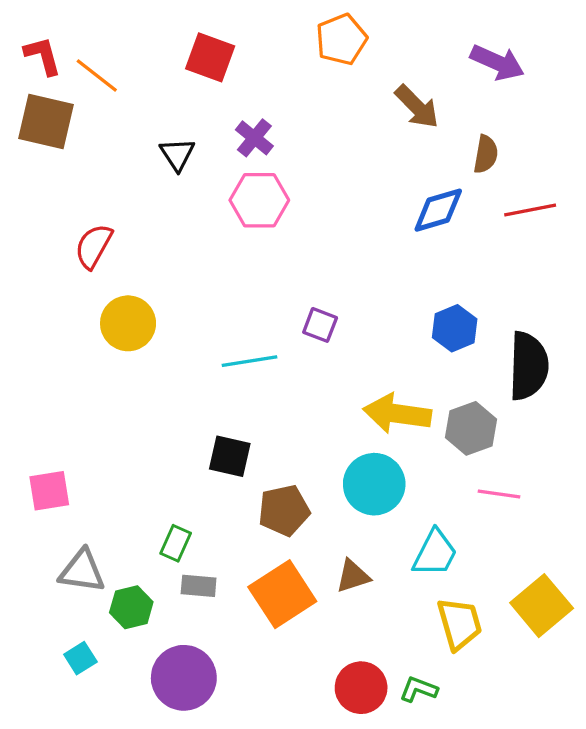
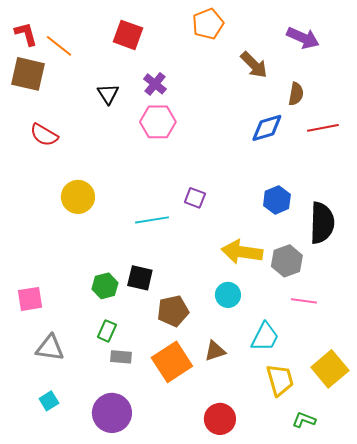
red semicircle: (94, 246) -> (44, 135), moved, turned -88
cyan circle: (374, 484) -> (228, 295), size x0.7
green hexagon: (131, 607) -> (105, 286), moved
green L-shape: (419, 689) -> (304, 420), moved

